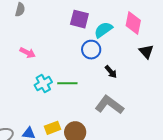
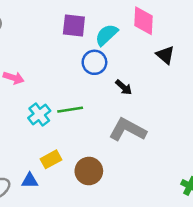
yellow rectangle: (53, 128) -> (51, 159), moved

